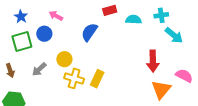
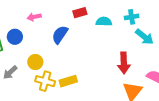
pink arrow: (56, 16) -> (34, 17), moved, turned -40
yellow rectangle: (97, 79) -> (68, 81), turned 48

